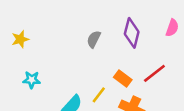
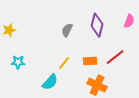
orange rectangle: (123, 78) -> (90, 61), turned -40
yellow line: (99, 95) -> (64, 63), moved

